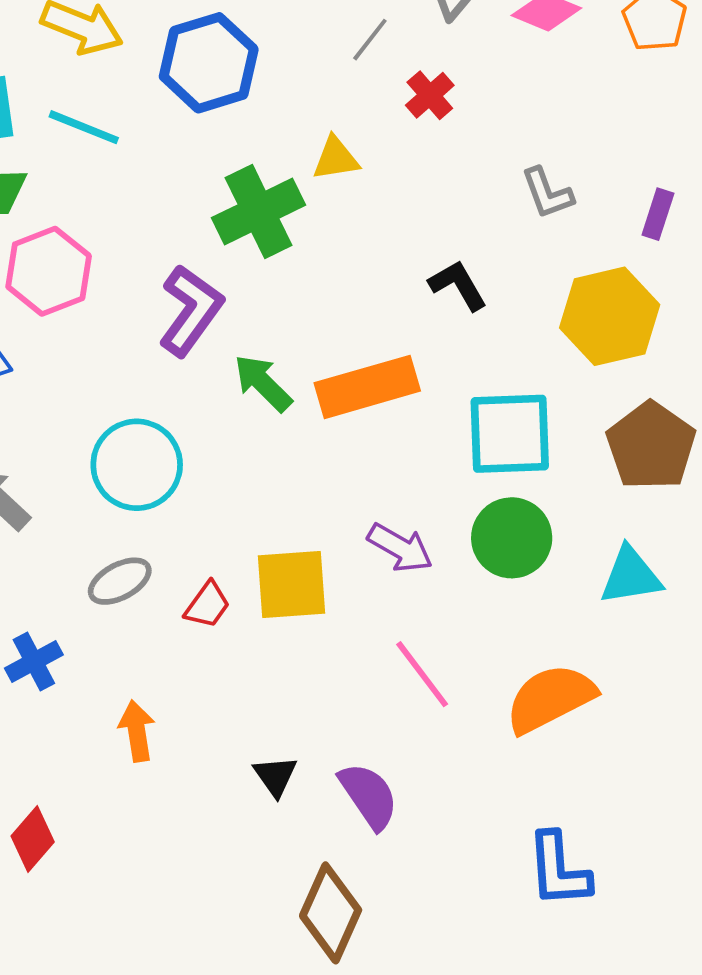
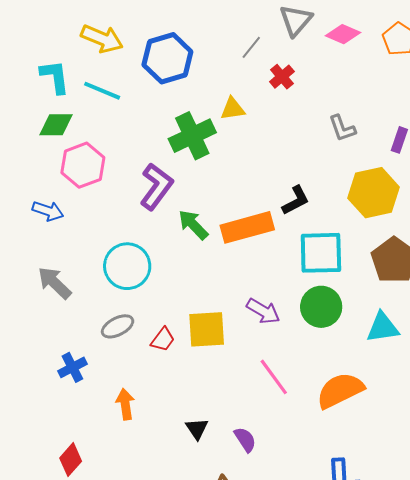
black L-shape: (458, 285) -> (296, 200), moved, turned 92
purple semicircle: (369, 796) -> (245, 440), size x0.7

